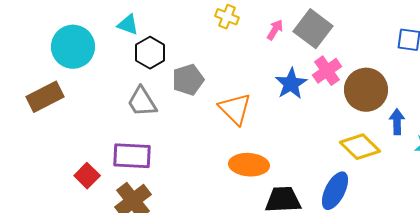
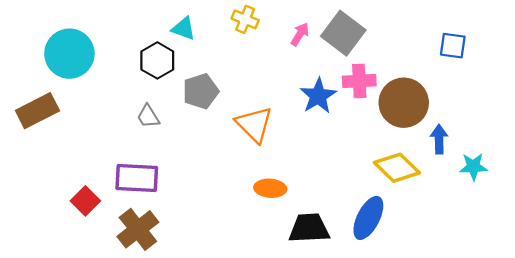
cyan triangle: (128, 25) -> (184, 29), moved
pink cross: (327, 71) -> (359, 81), turned 32
gray trapezoid: (142, 102) -> (148, 116), size x0.7
orange ellipse: (249, 165) -> (270, 188), size x0.7

